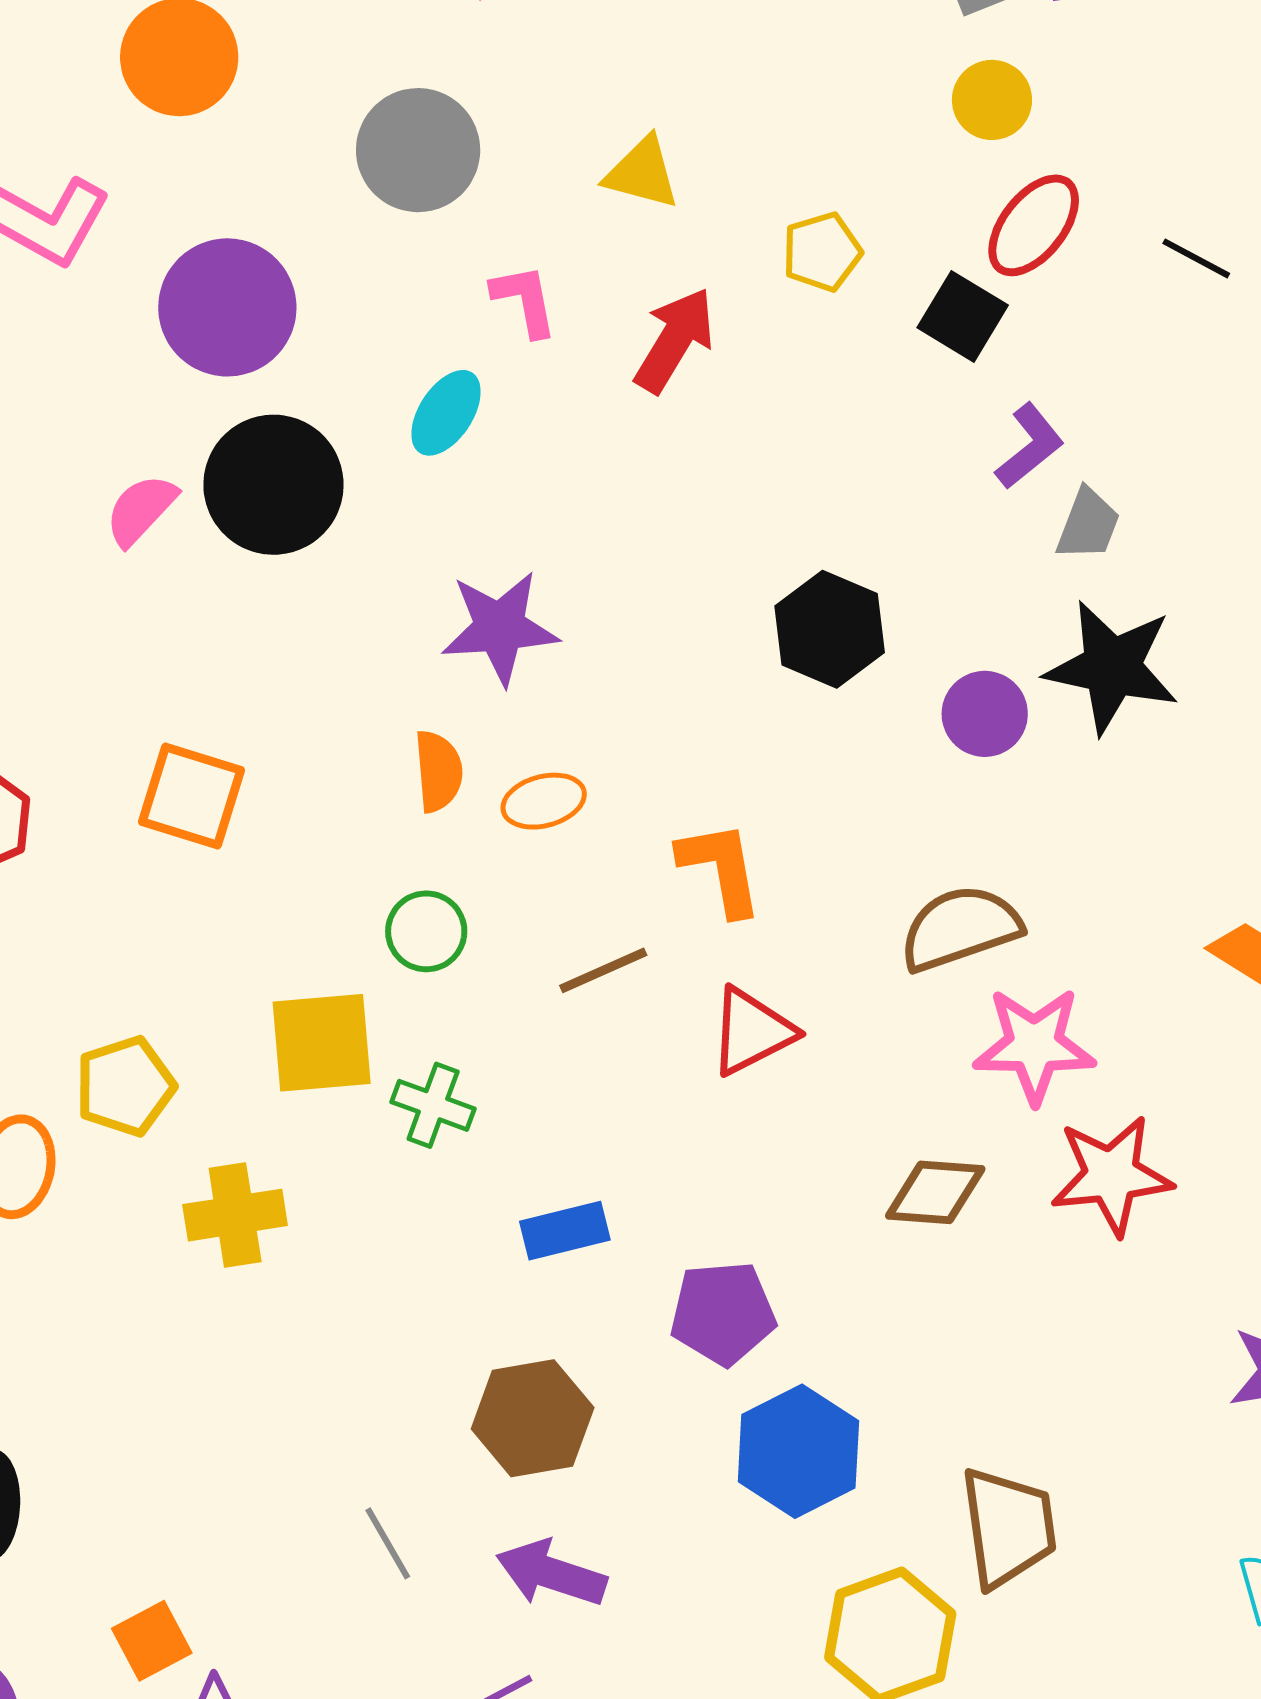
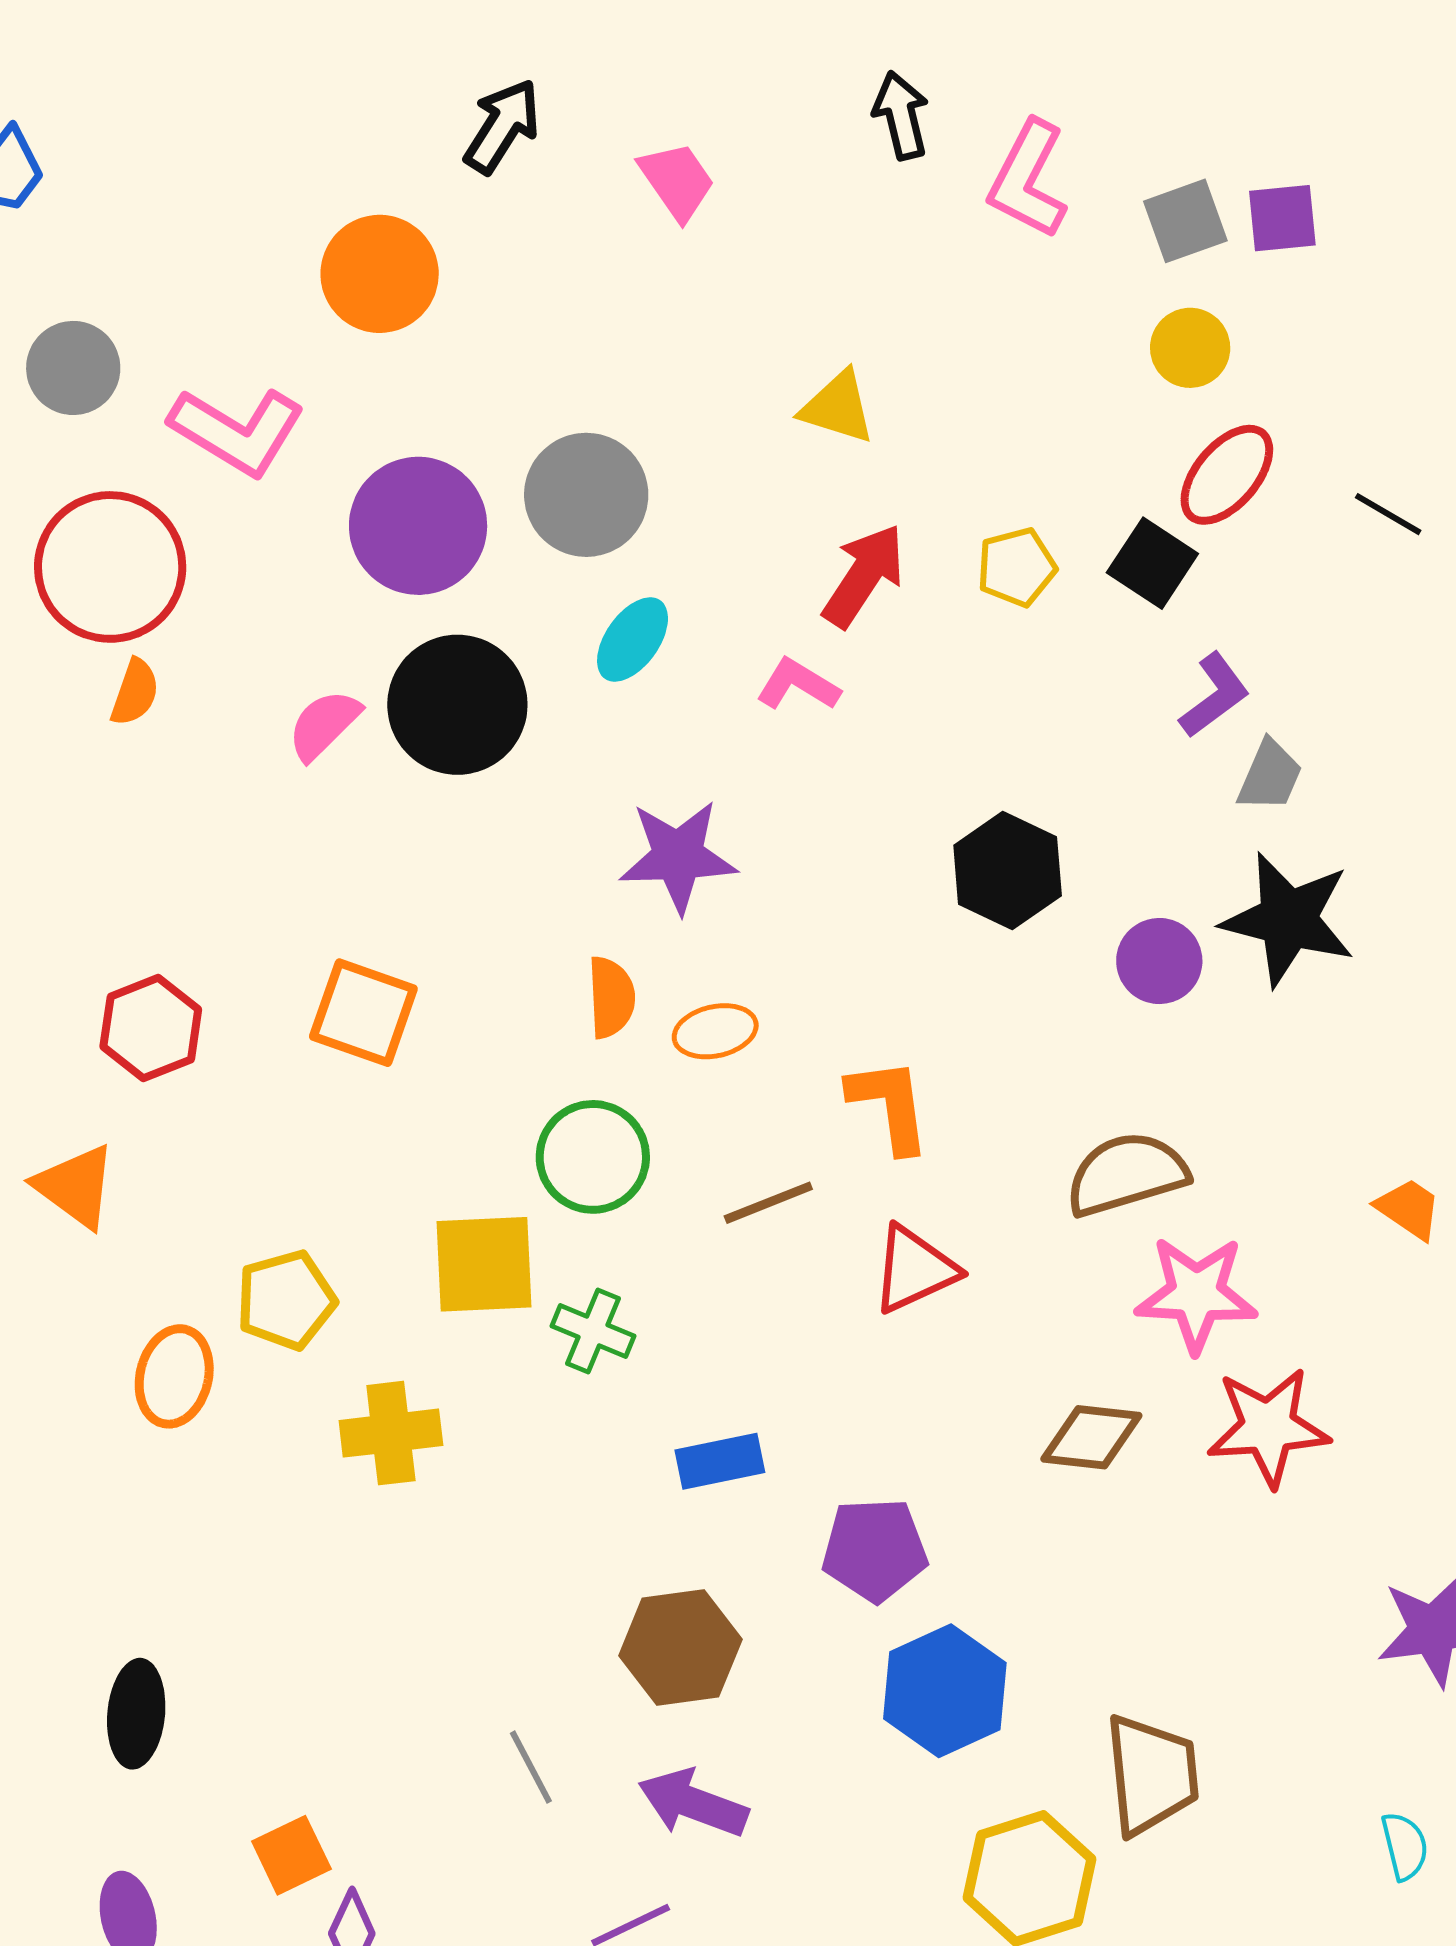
gray circle: (418, 150) -> (586, 495), moved
yellow pentagon: (822, 252) -> (1017, 567), moved
pink L-shape: (525, 300) -> (798, 685), moved, turned -50
green circle: (426, 931) -> (593, 1157), size x1.4

